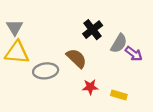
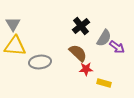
brown semicircle: (76, 58) -> (78, 53), moved
red star: (90, 87) -> (86, 69), moved

